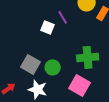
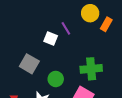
gray square: (31, 64) -> (29, 64), moved

